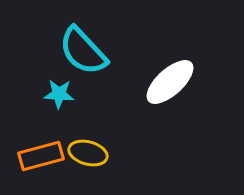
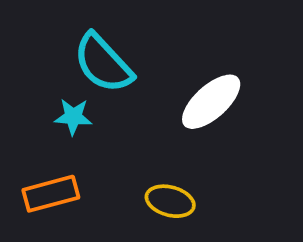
yellow ellipse: (88, 153) -> (170, 201), moved

